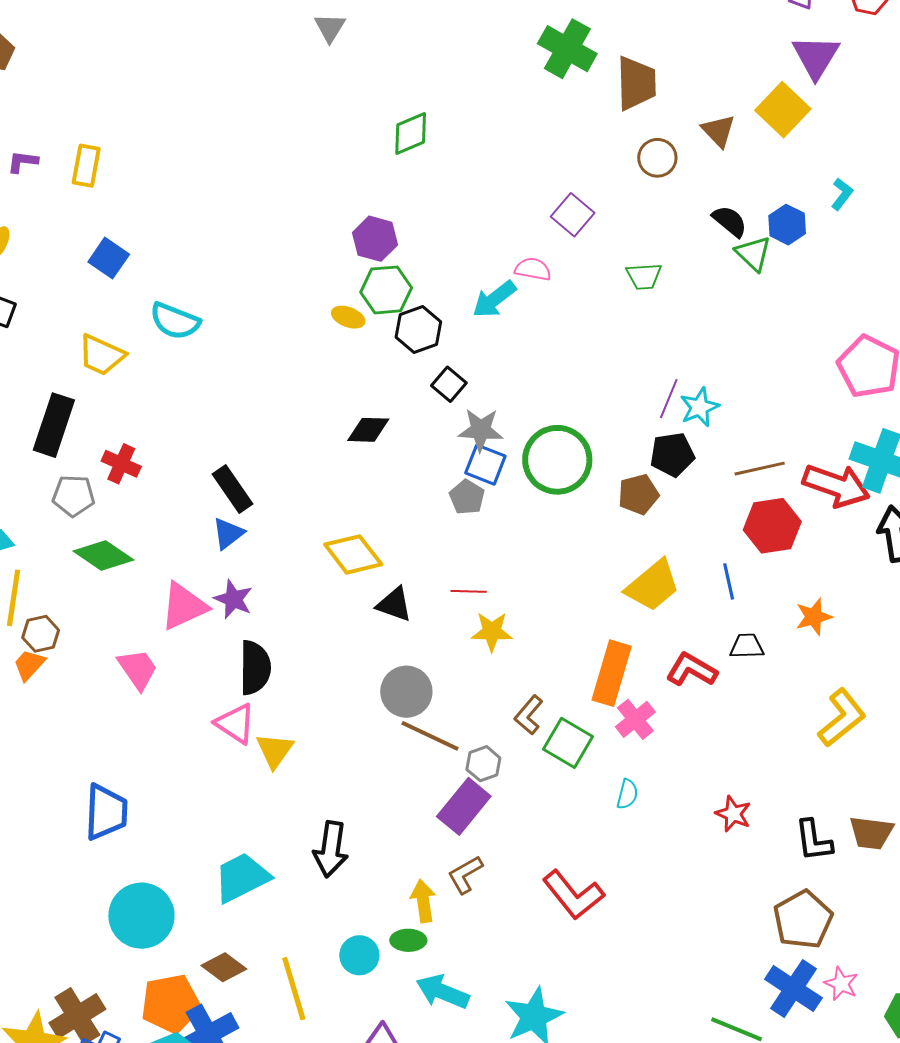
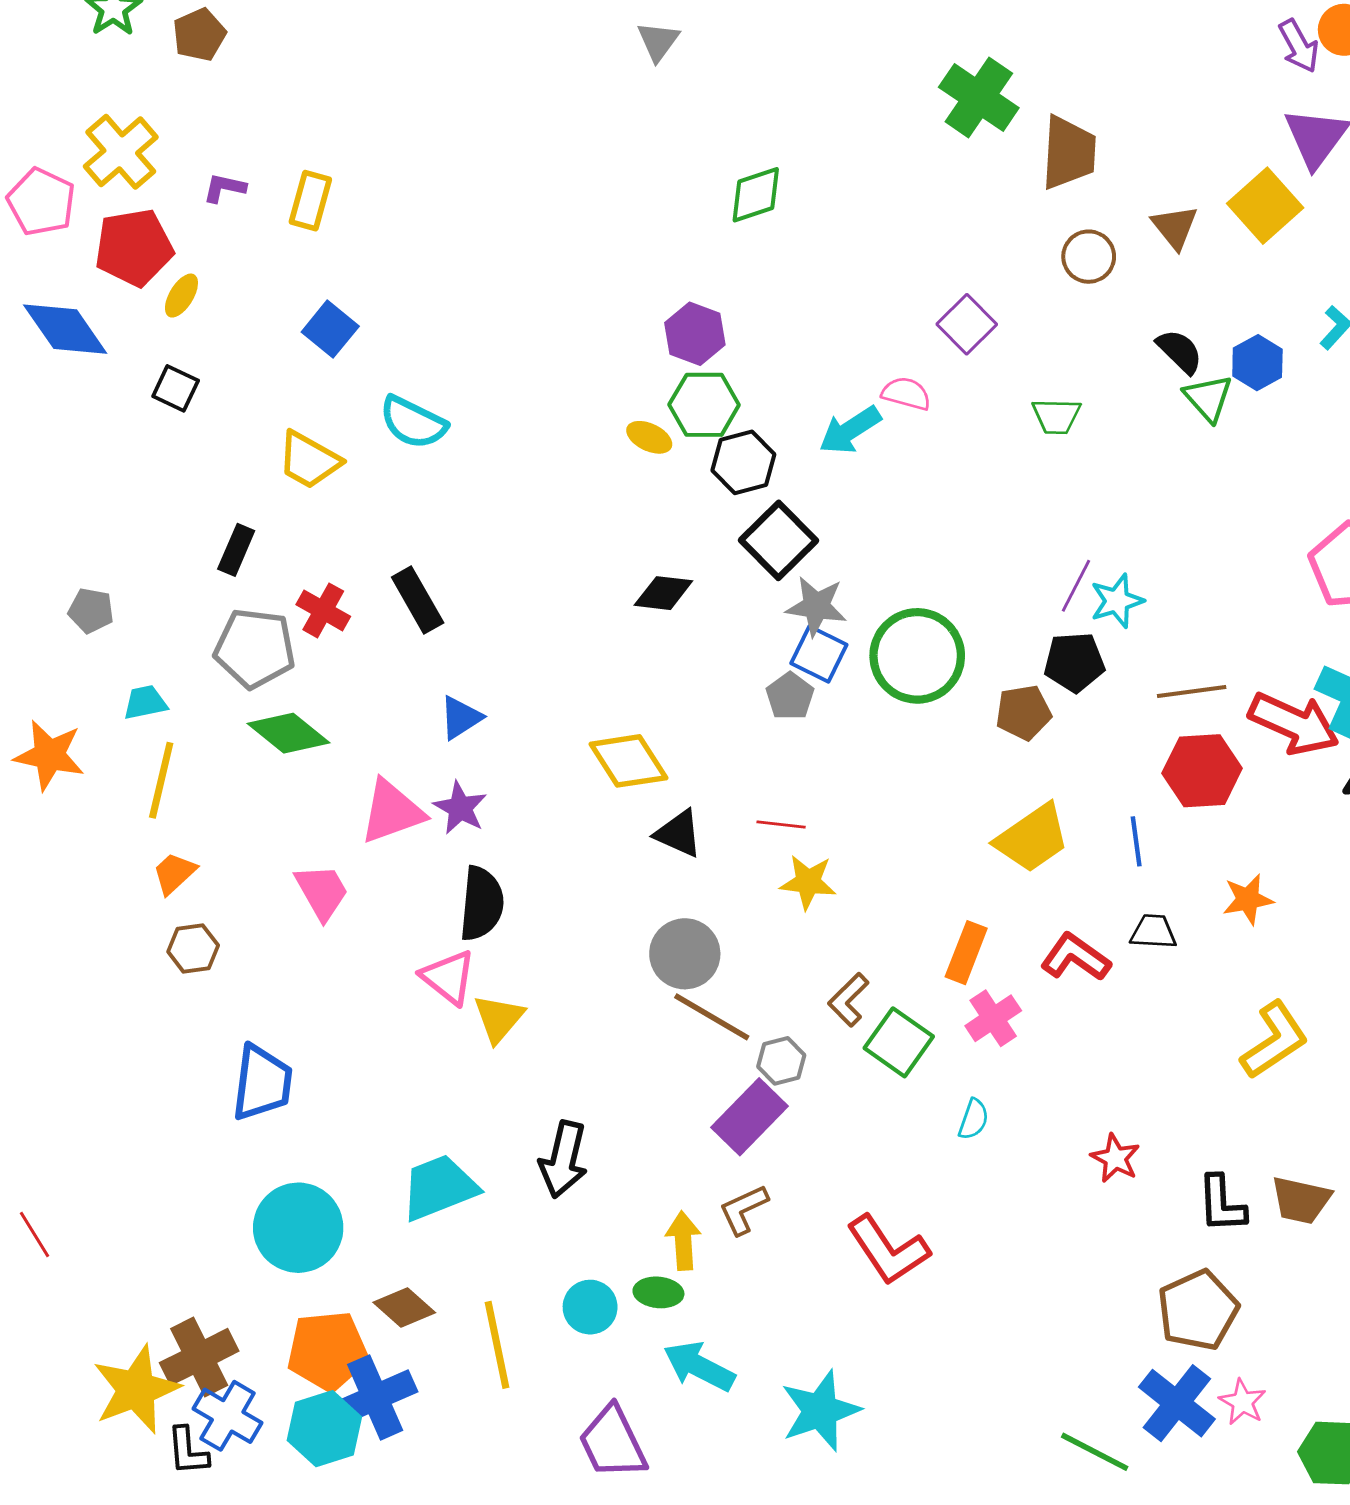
black square: (449, 384) -> (778, 540), size x1.6
black rectangle: (54, 425) -> (236, 550), size x0.6
black rectangle: (233, 489) -> (418, 600), moved
gray pentagon: (74, 496) -> (255, 648), size x1.4
brown hexagon: (41, 634) -> (193, 948), moved
orange rectangle: (612, 673) -> (966, 953), size x0.7

